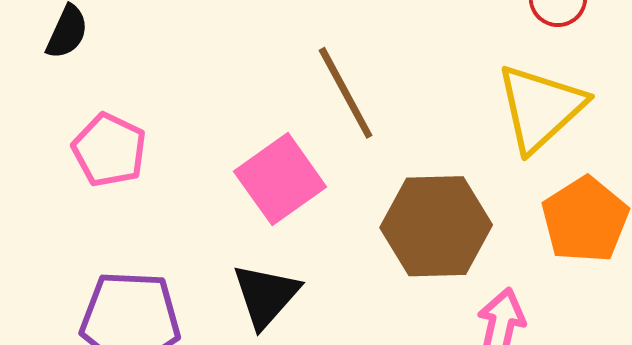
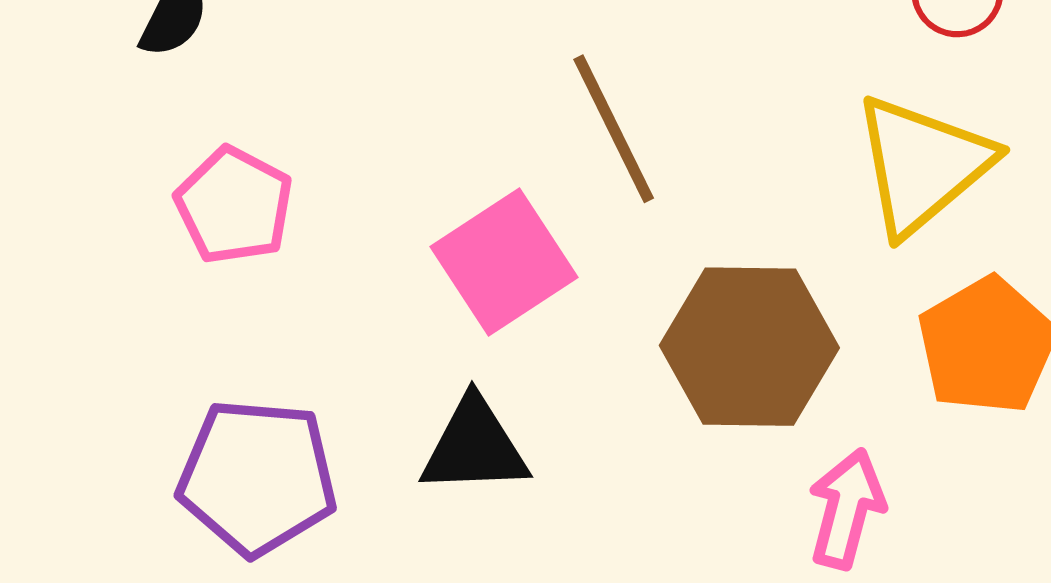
black triangle: (266, 295) -> (474, 446), turned 44

